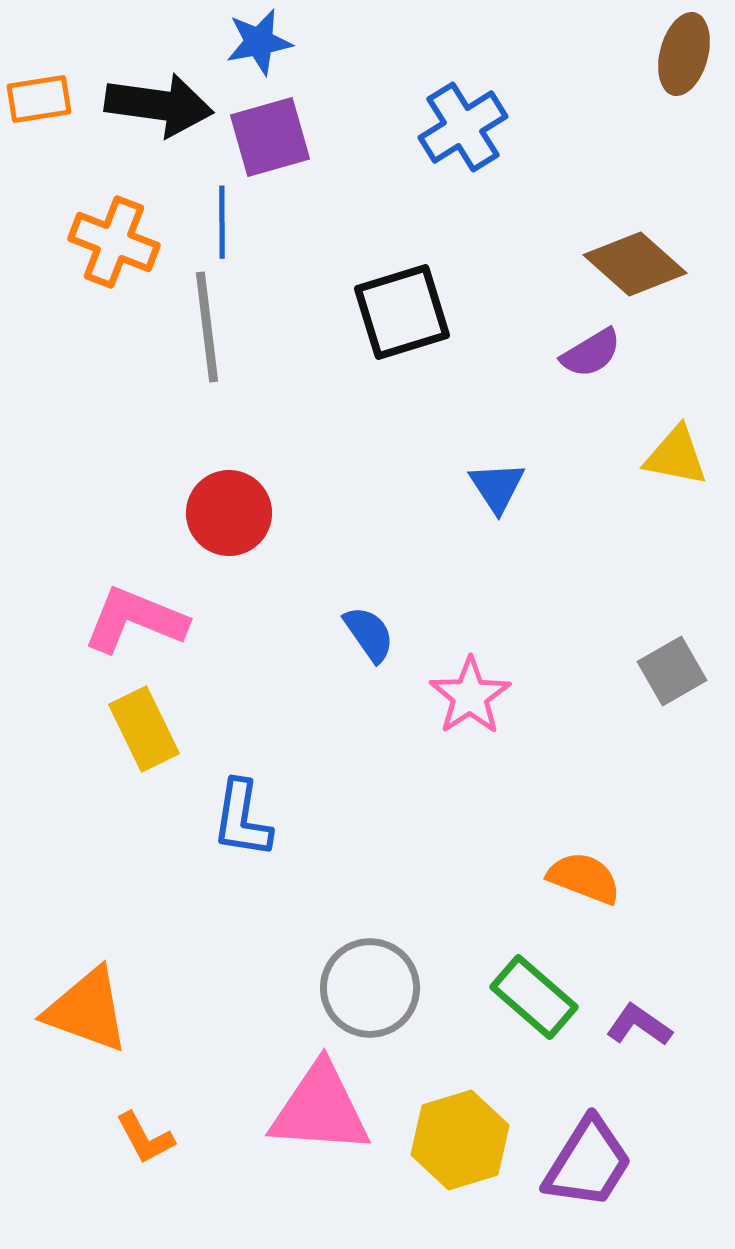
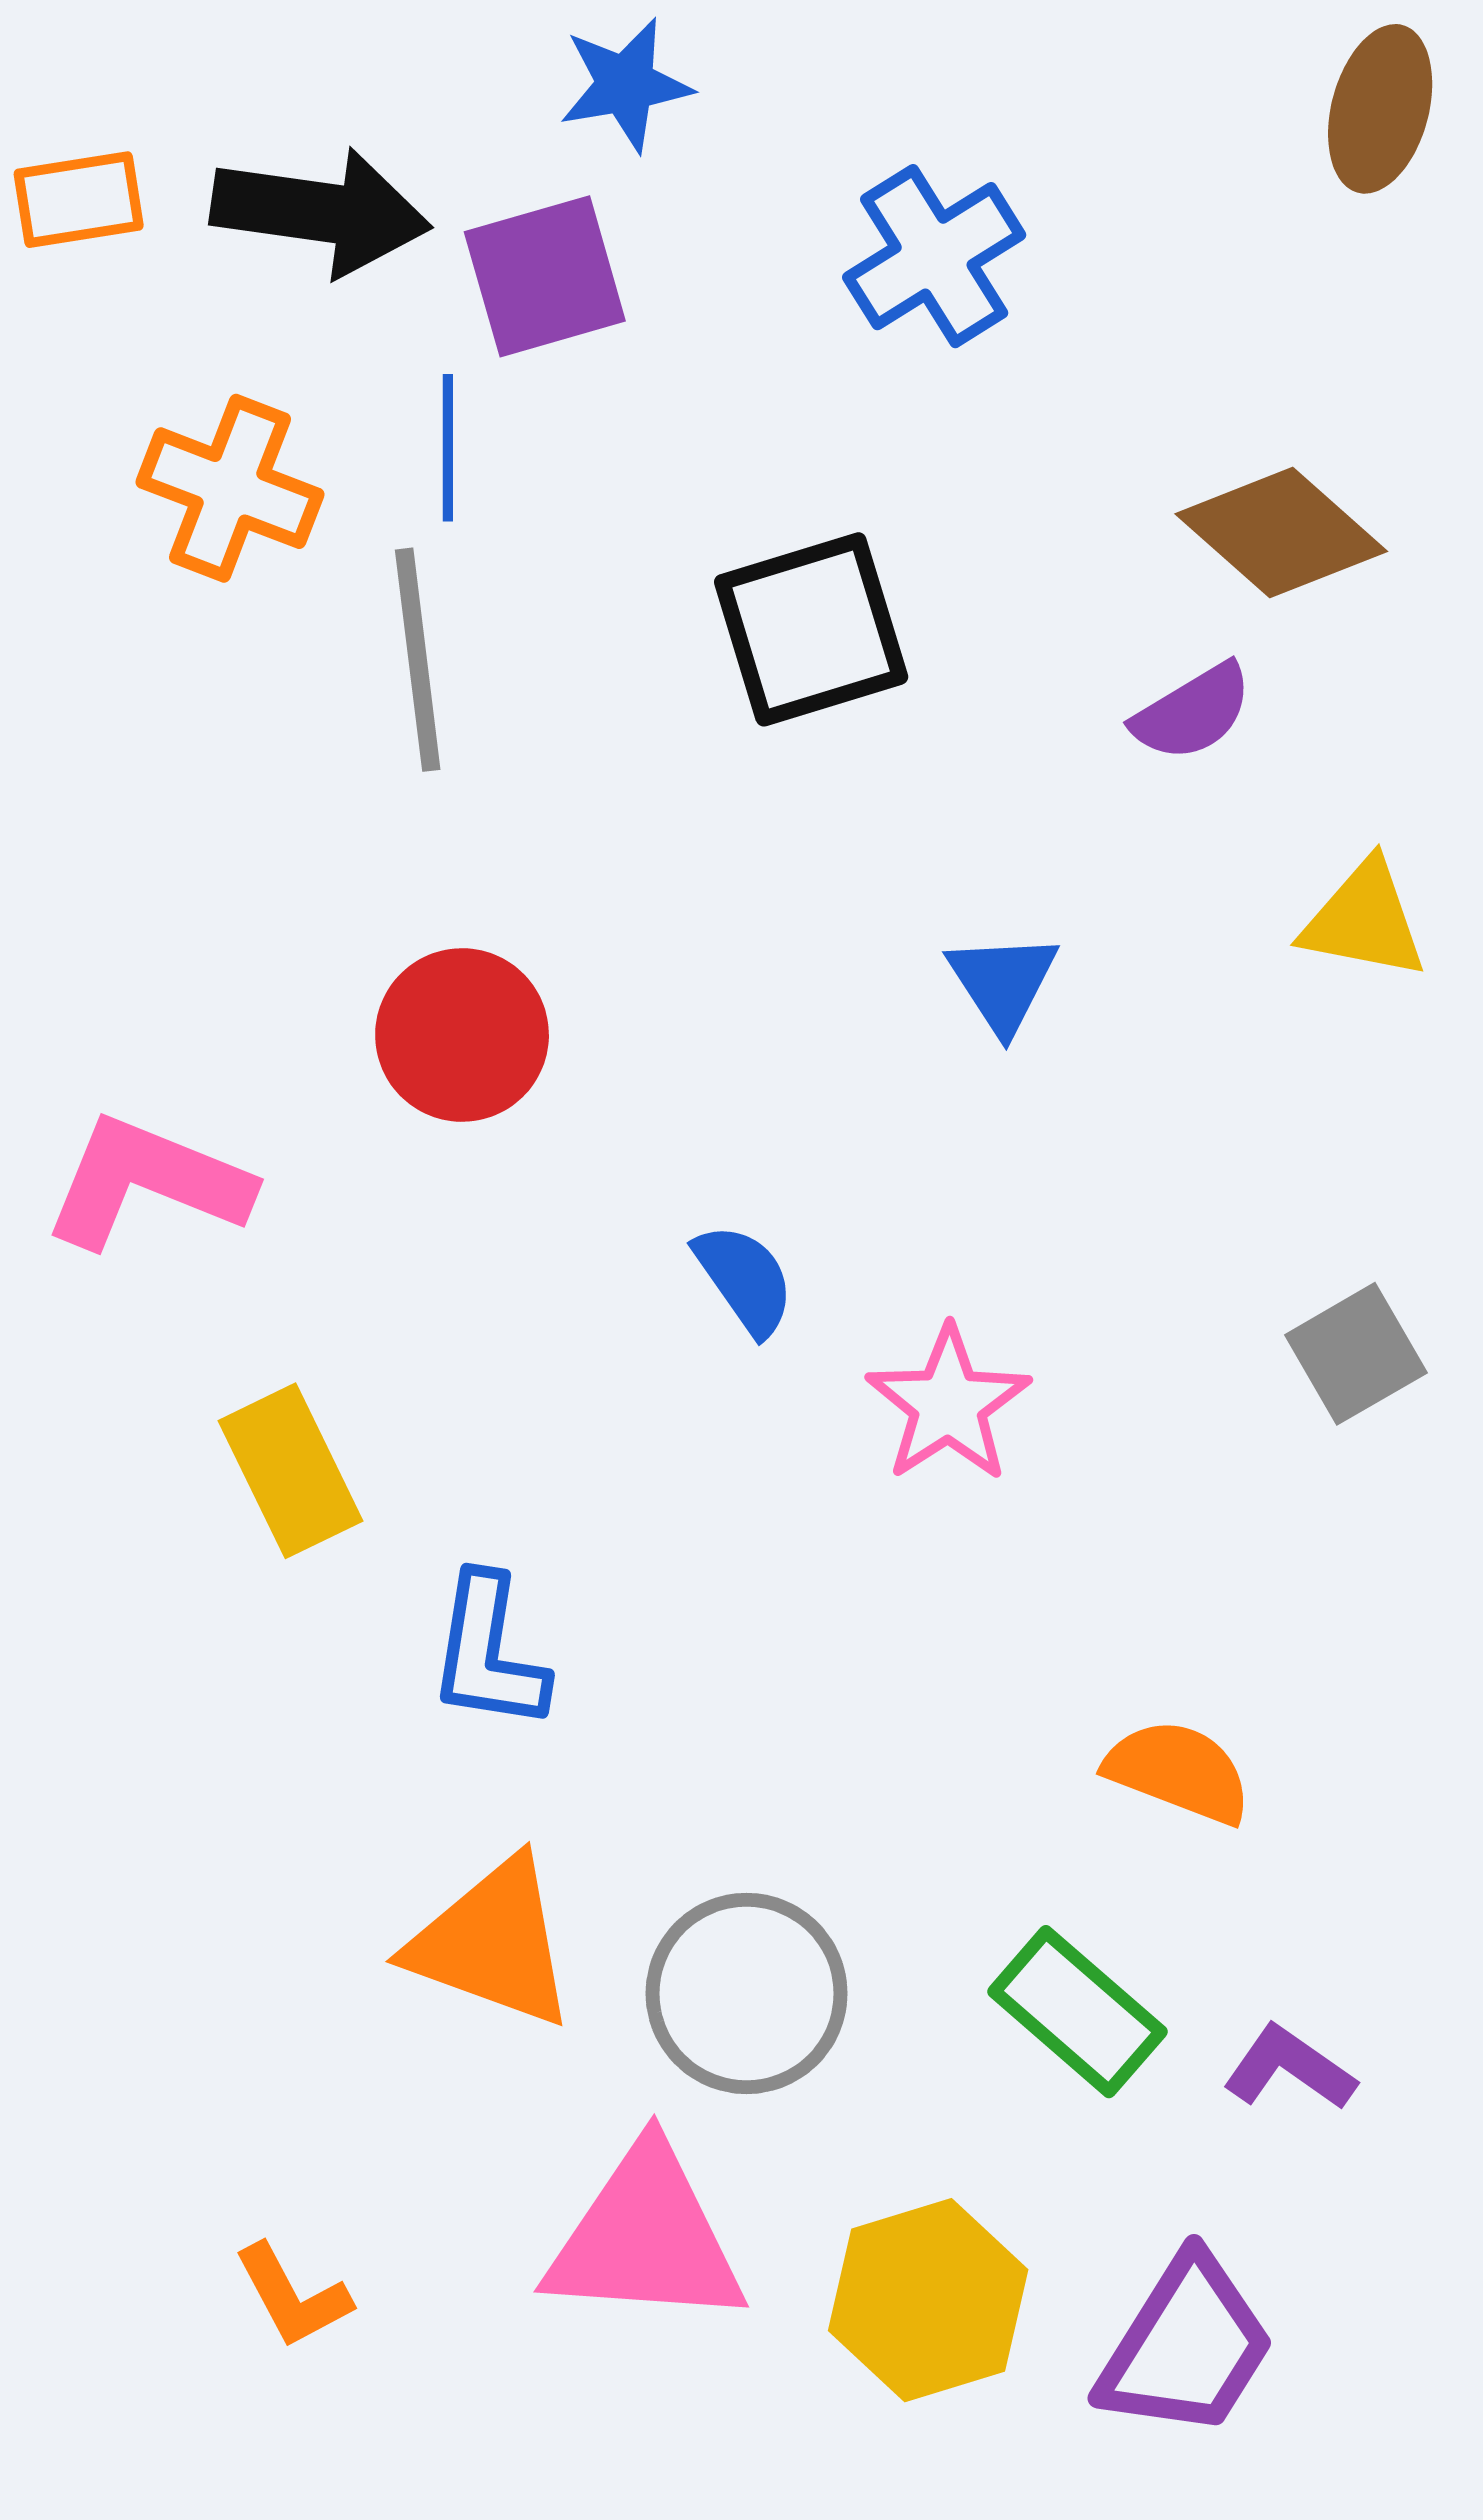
blue star: (259, 42) -> (625, 85), moved
pink L-shape: (135, 620) -> (147, 1182), moved
orange triangle: (87, 1010) -> (492, 1943), moved

